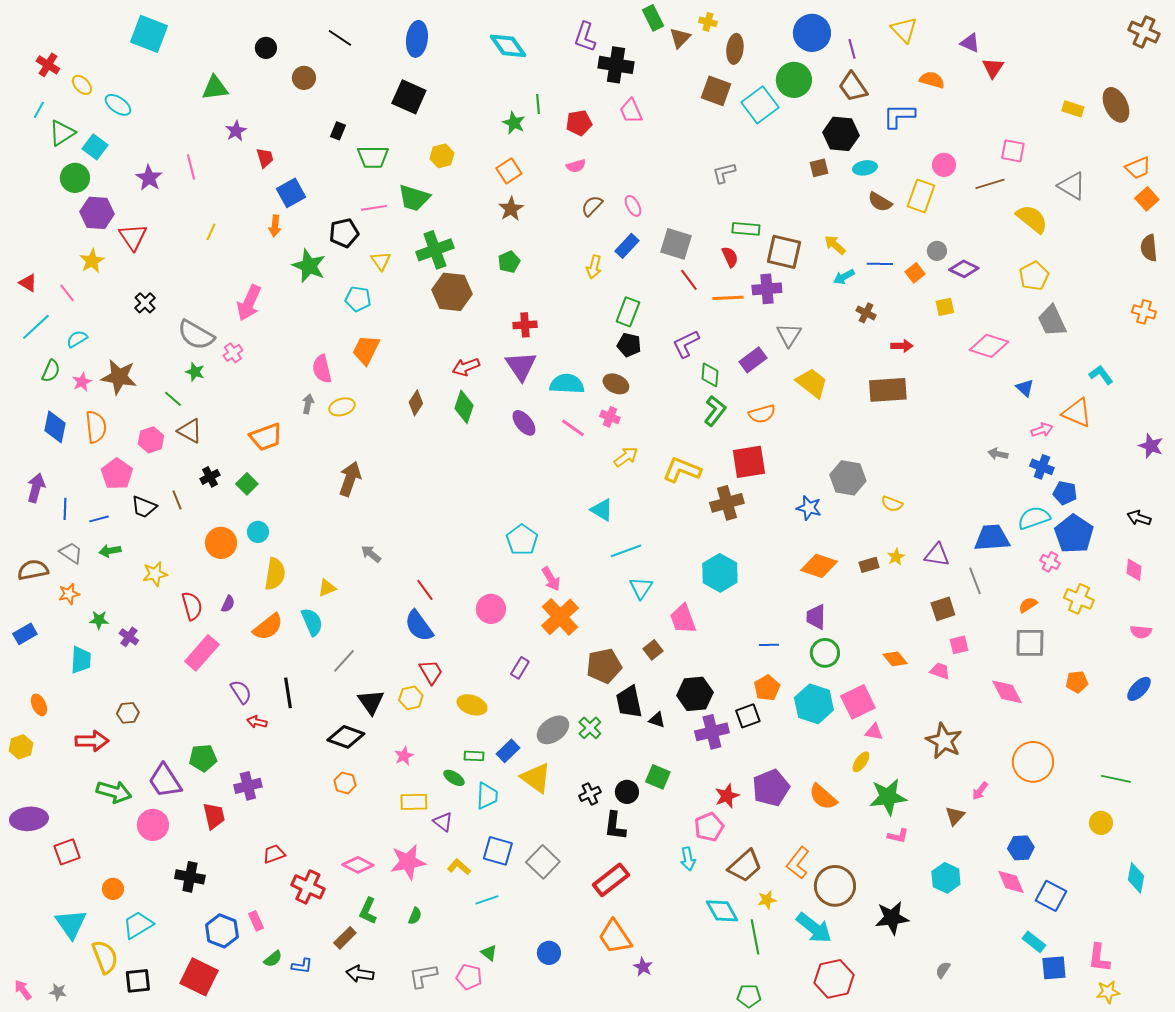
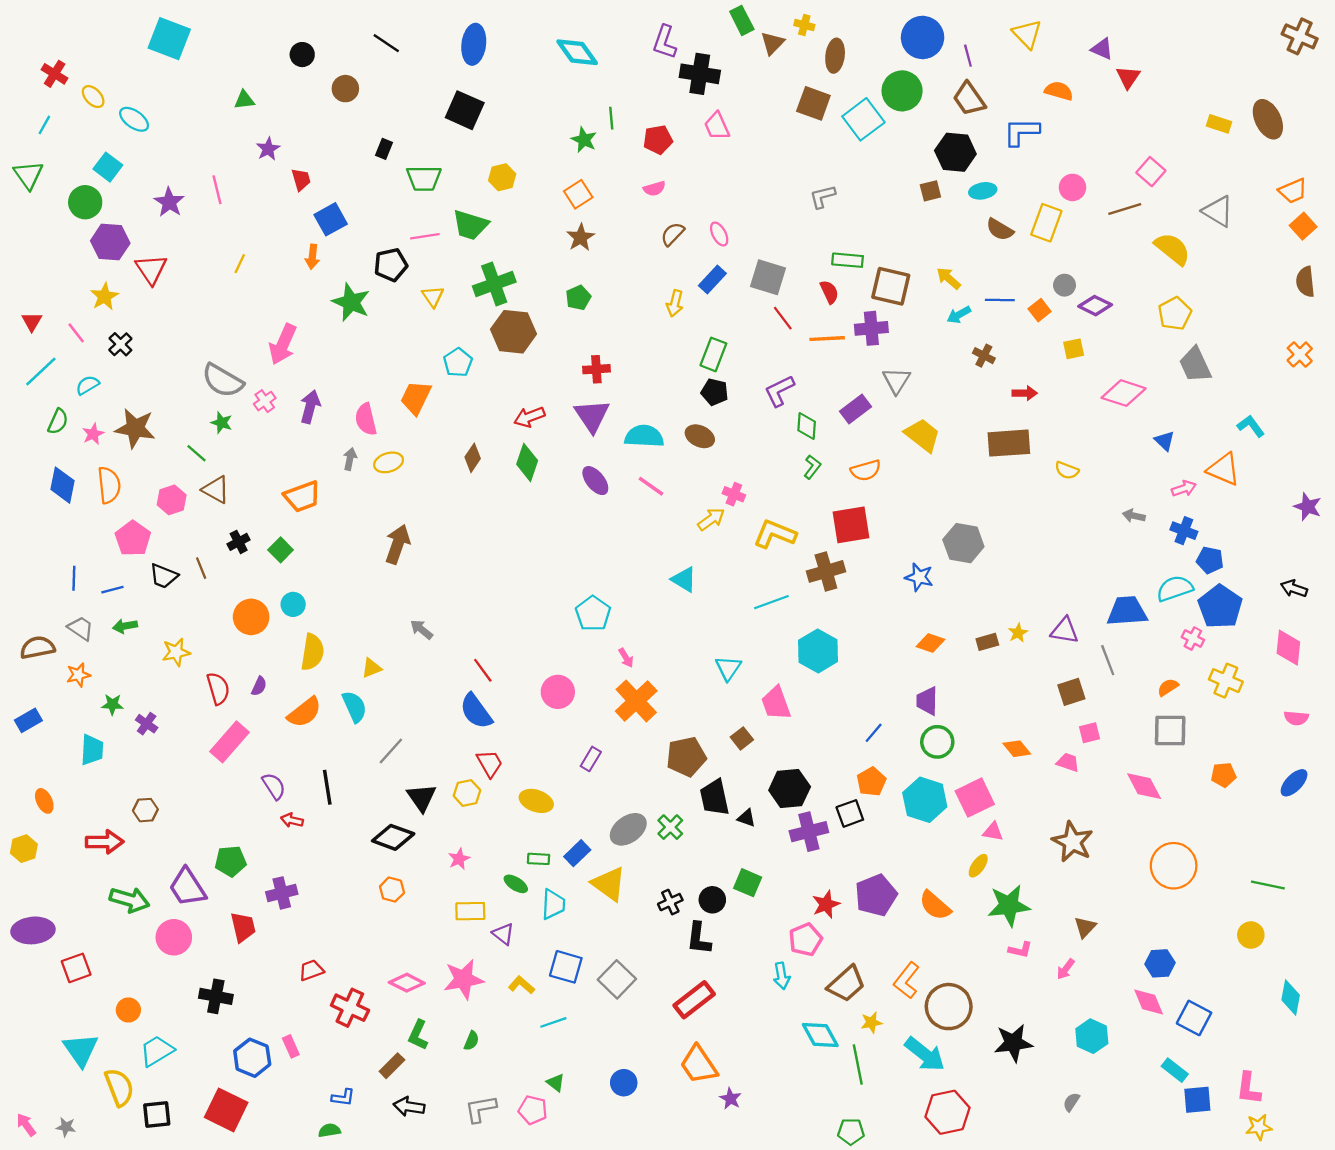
green triangle: (215, 88) -> (244, 100), size x0.7
green triangle: (62, 133) -> (28, 175), moved, turned -32
pink square: (1013, 151) -> (1151, 172), turned 30
red triangle: (28, 283) -> (32, 322), turned 30
cyan pentagon: (358, 299) -> (458, 362), moved, turned 30
black cross: (145, 303) -> (120, 344), moved
orange cross: (1144, 312) -> (1300, 354), turned 30
green L-shape: (715, 411) -> (812, 467), size x0.7
pink cross: (610, 417) -> (734, 494), moved
purple arrow: (36, 488) -> (310, 407), moved
yellow semicircle: (892, 504) -> (1067, 470), moved
cyan line: (626, 551) -> (771, 602), moved
orange diamond: (819, 566) -> (930, 643), size x0.7
pink diamond: (1134, 570) -> (1288, 648), size x1.4
pink arrow: (551, 579) -> (626, 658), size x0.7
blue line: (769, 645) -> (874, 733), turned -48
pink arrow: (980, 791) -> (1066, 969), moved
cyan hexagon: (946, 878) -> (1092, 1036), moved
green semicircle: (273, 959) -> (329, 1130), moved, turned -150

